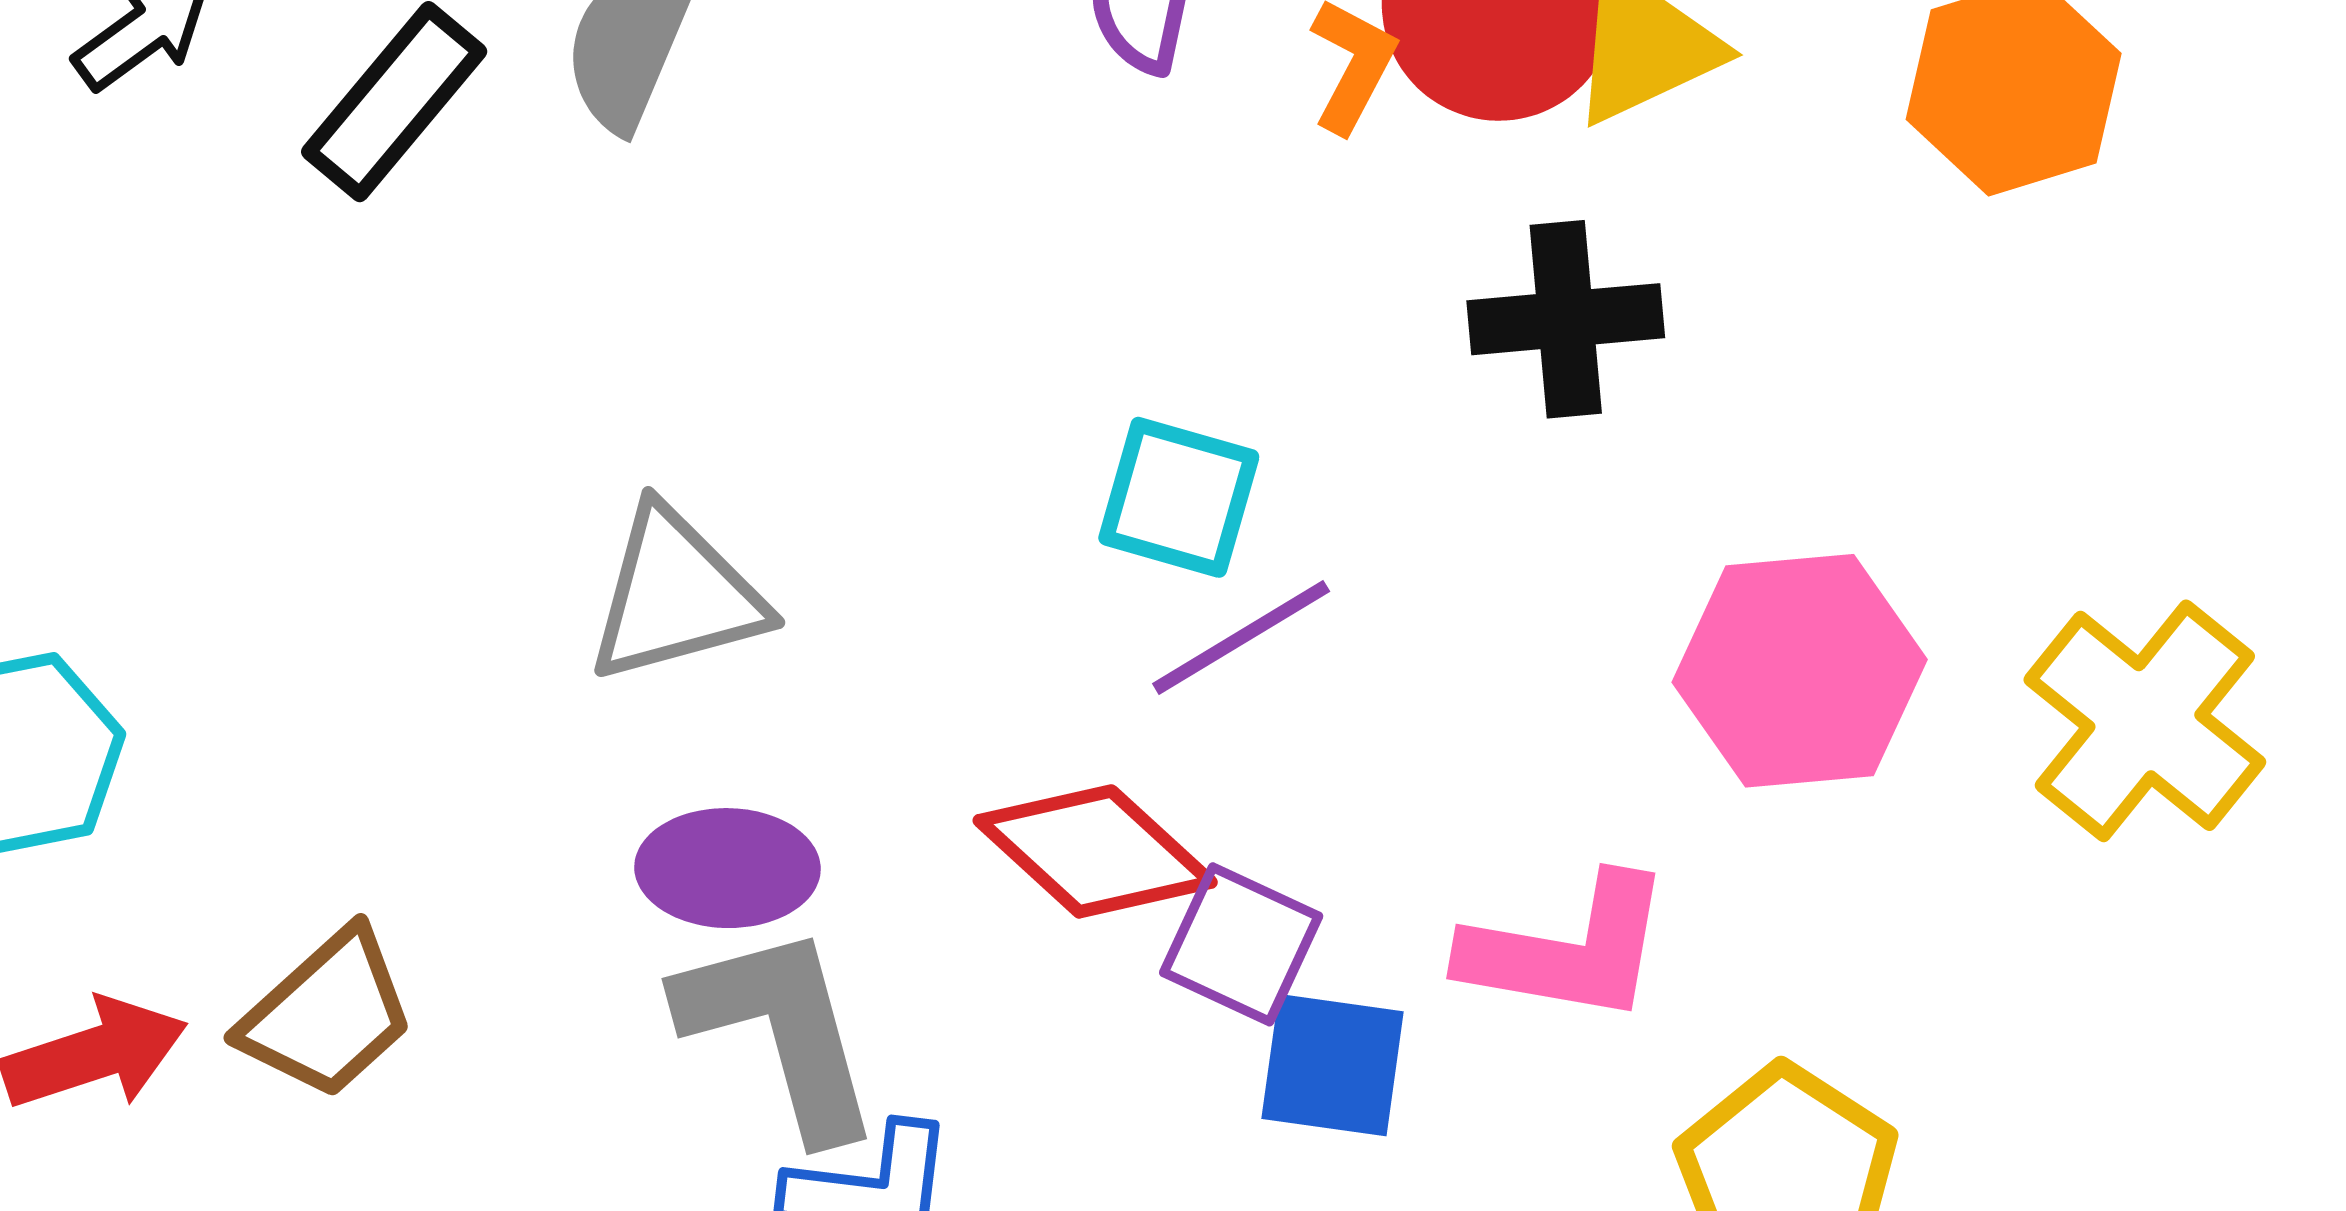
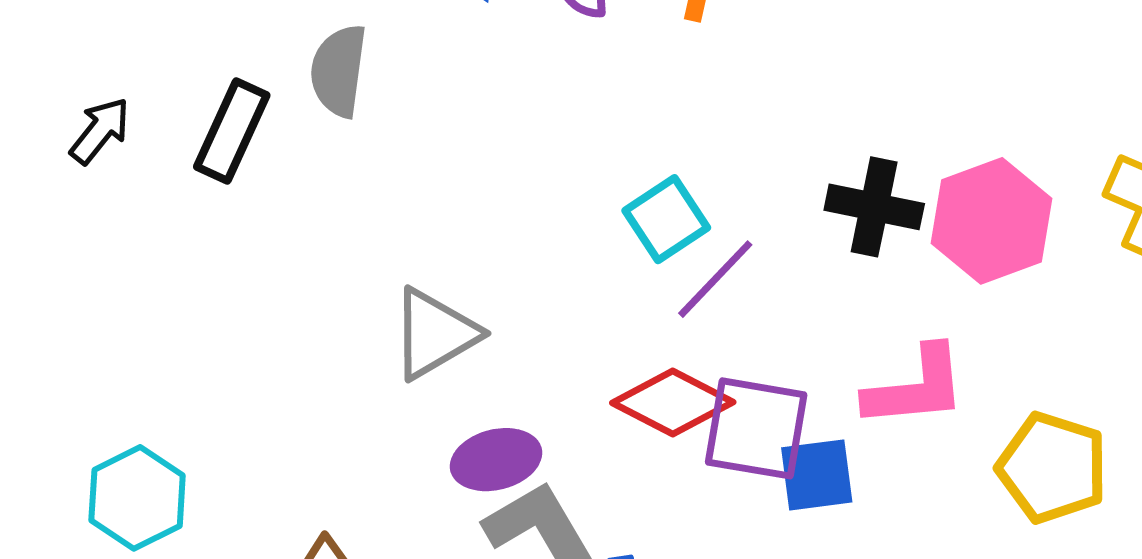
black cross: (1566, 319) -> (874, 207), moved, turned 32
cyan square: (1179, 497) -> (666, 219), turned -34
purple square: (1241, 944) -> (756, 428), size x1.4

